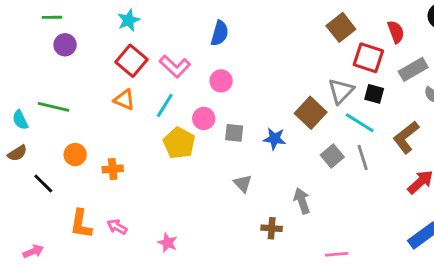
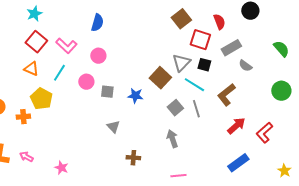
yellow pentagon: (179, 143) -> (41, 99), moved
gray arrow: (302, 201) -> (172, 139), moved

